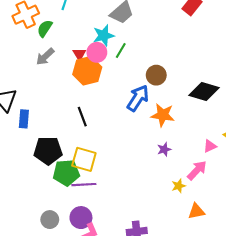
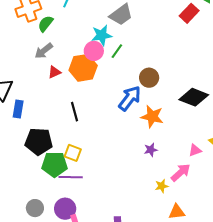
red triangle: (79, 54) -> (54, 72), moved, turned 32
yellow square: (84, 159) -> (73, 153), size x0.7

